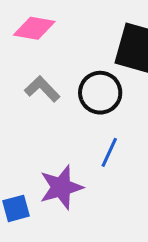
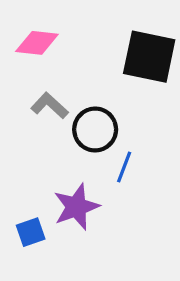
black circle: (100, 93) -> (95, 130), moved

